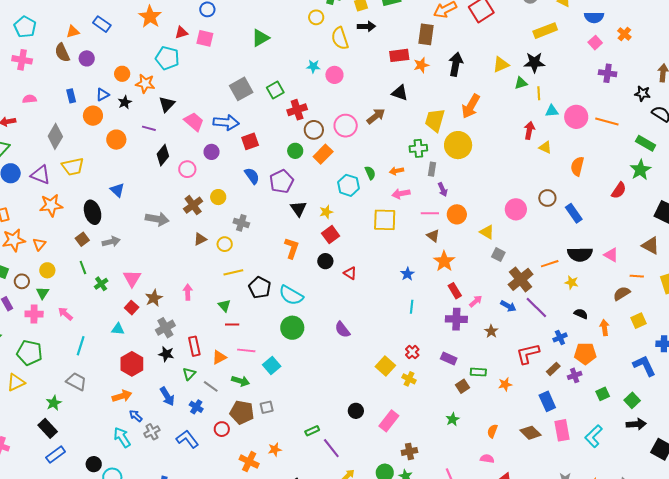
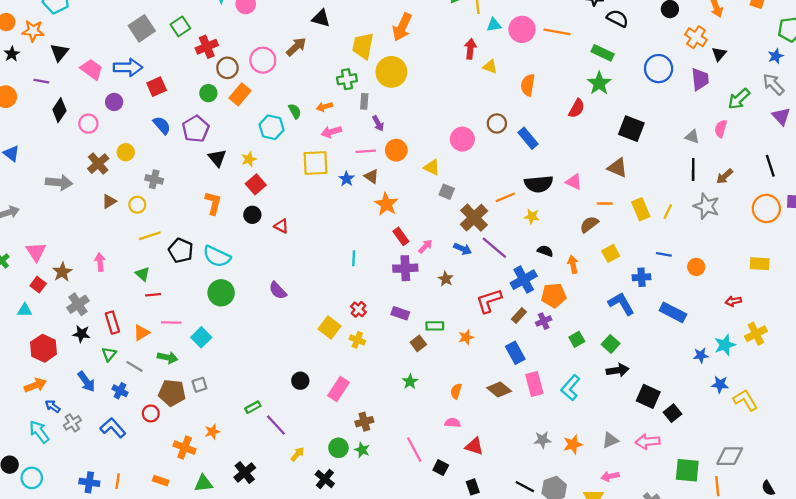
blue star: (407, 274) -> (347, 179), moved
blue cross: (560, 337) -> (524, 280), size x1.6

